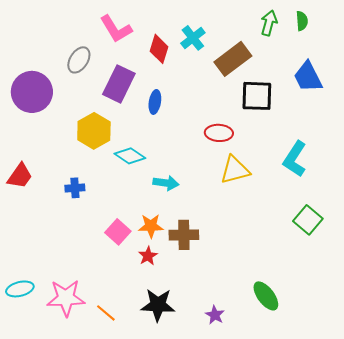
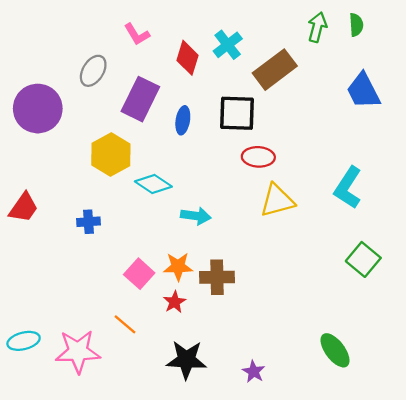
pink L-shape: (116, 29) -> (137, 34), size x0.7
black square: (257, 96) -> (237, 113), moved
green ellipse: (266, 296) -> (335, 350), moved
orange line: (106, 313) -> (125, 324), moved

